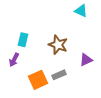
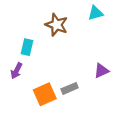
cyan triangle: (81, 11) -> (95, 13), turned -40
brown star: (58, 45) -> (57, 25), moved

